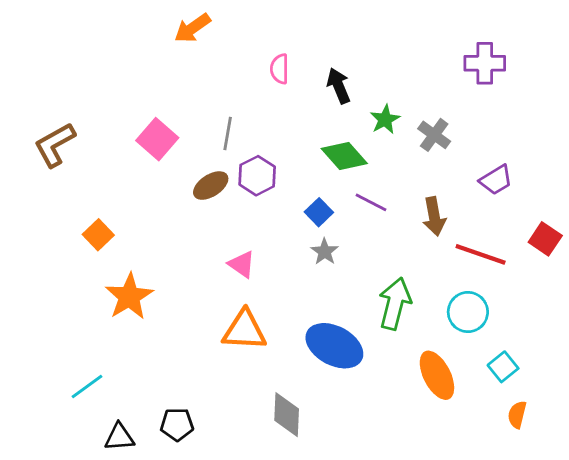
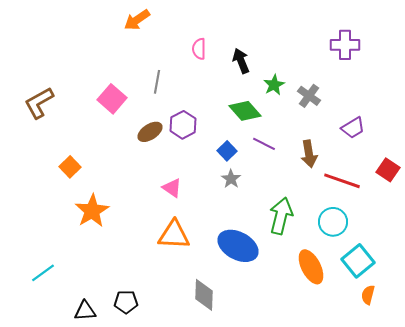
gray line: (228, 134) -> (157, 82), moved
cyan square: (503, 367) -> (358, 261), size x1.5
cyan line: (87, 386) -> (43, 273), moved

